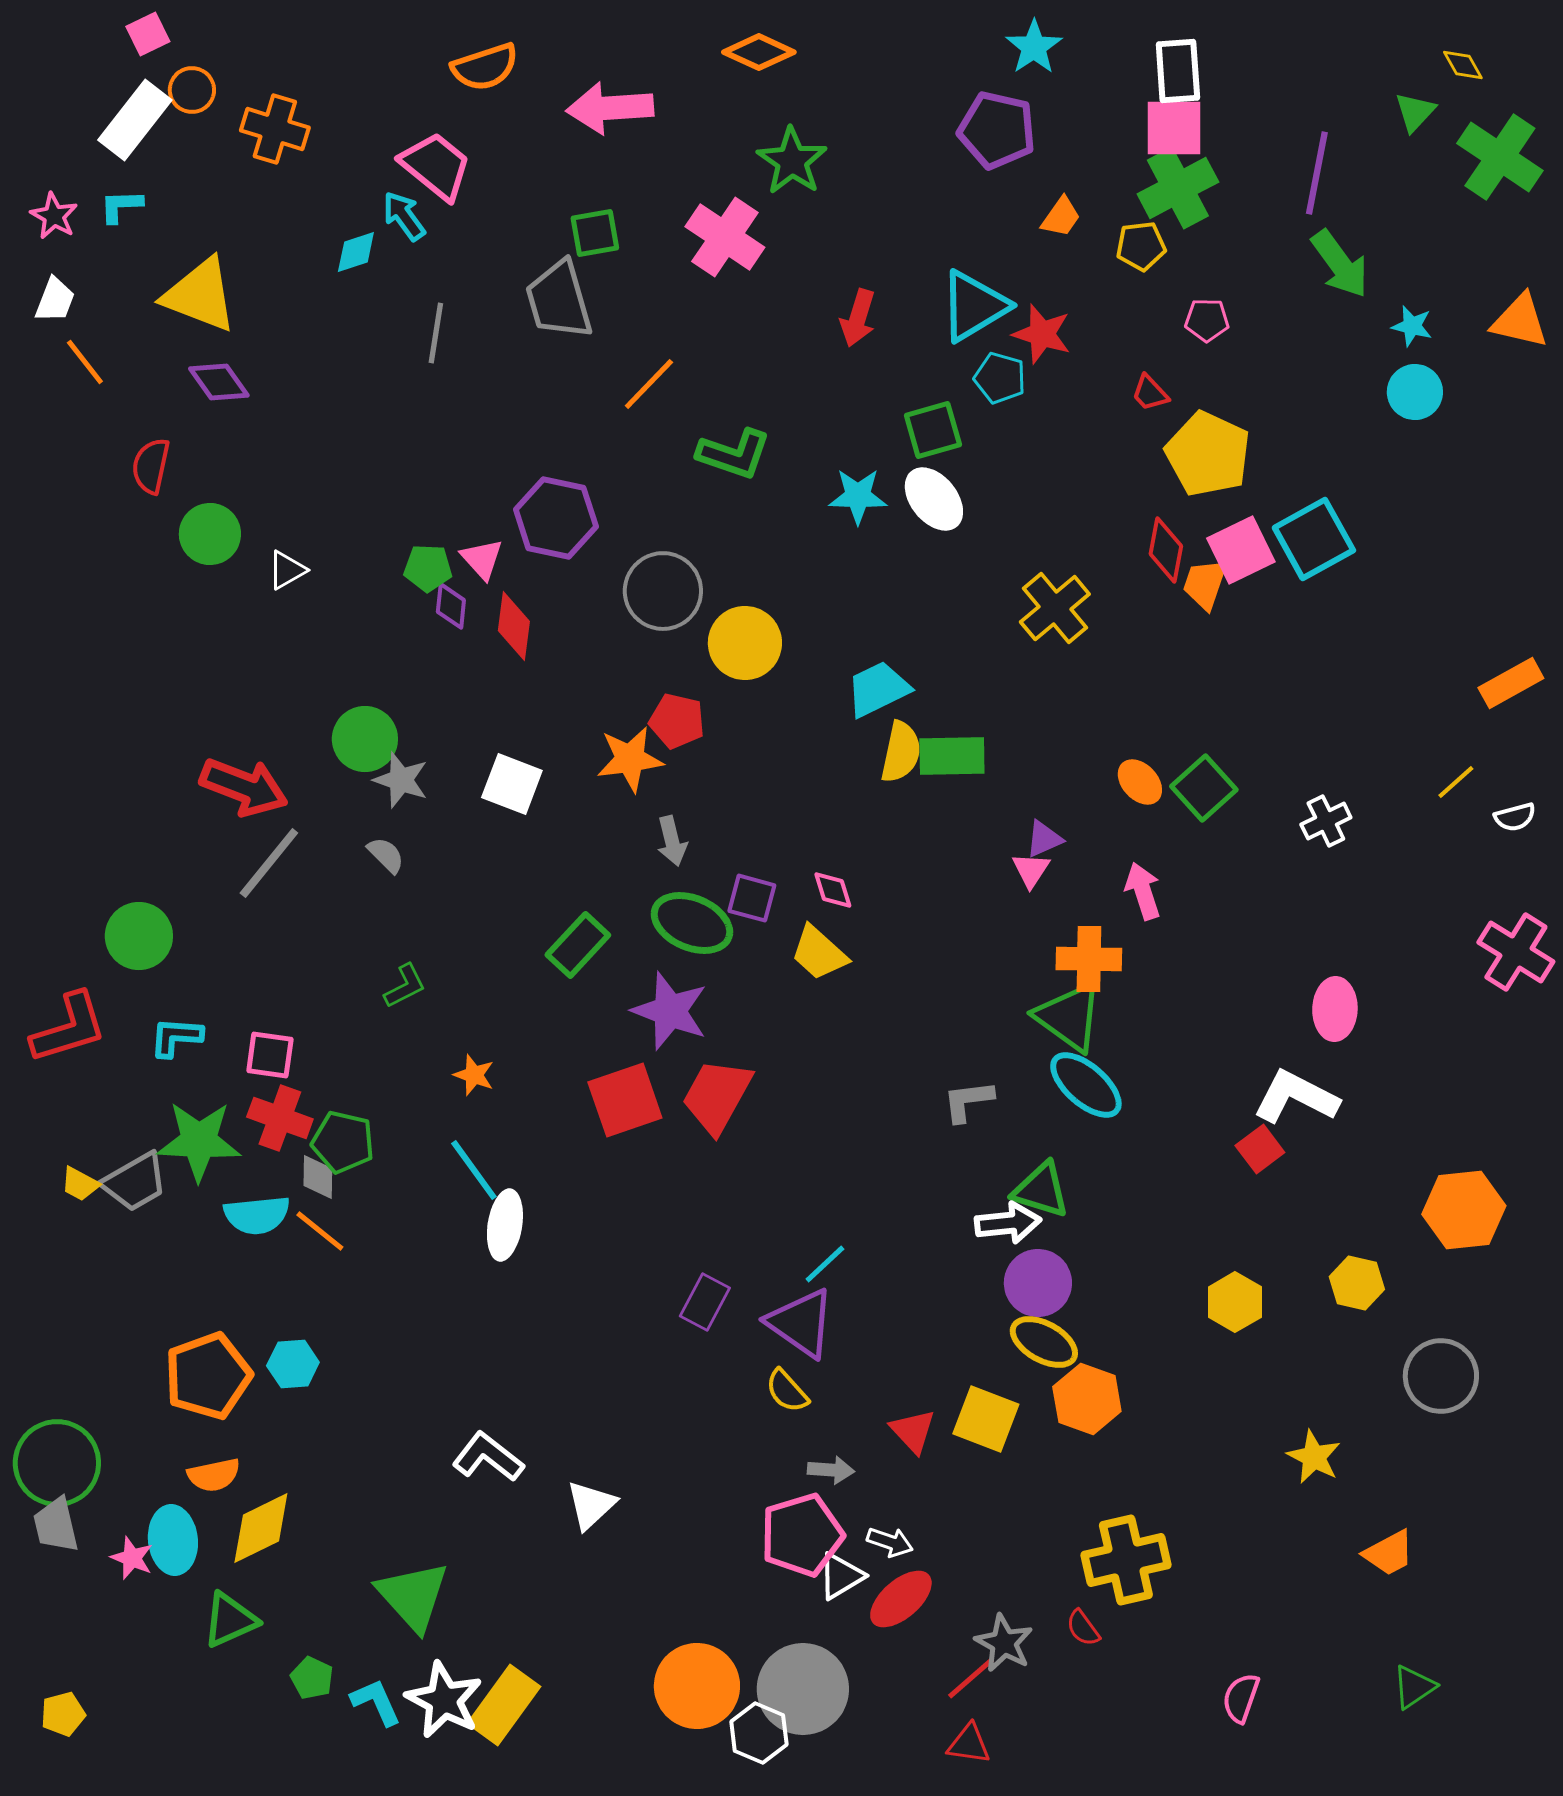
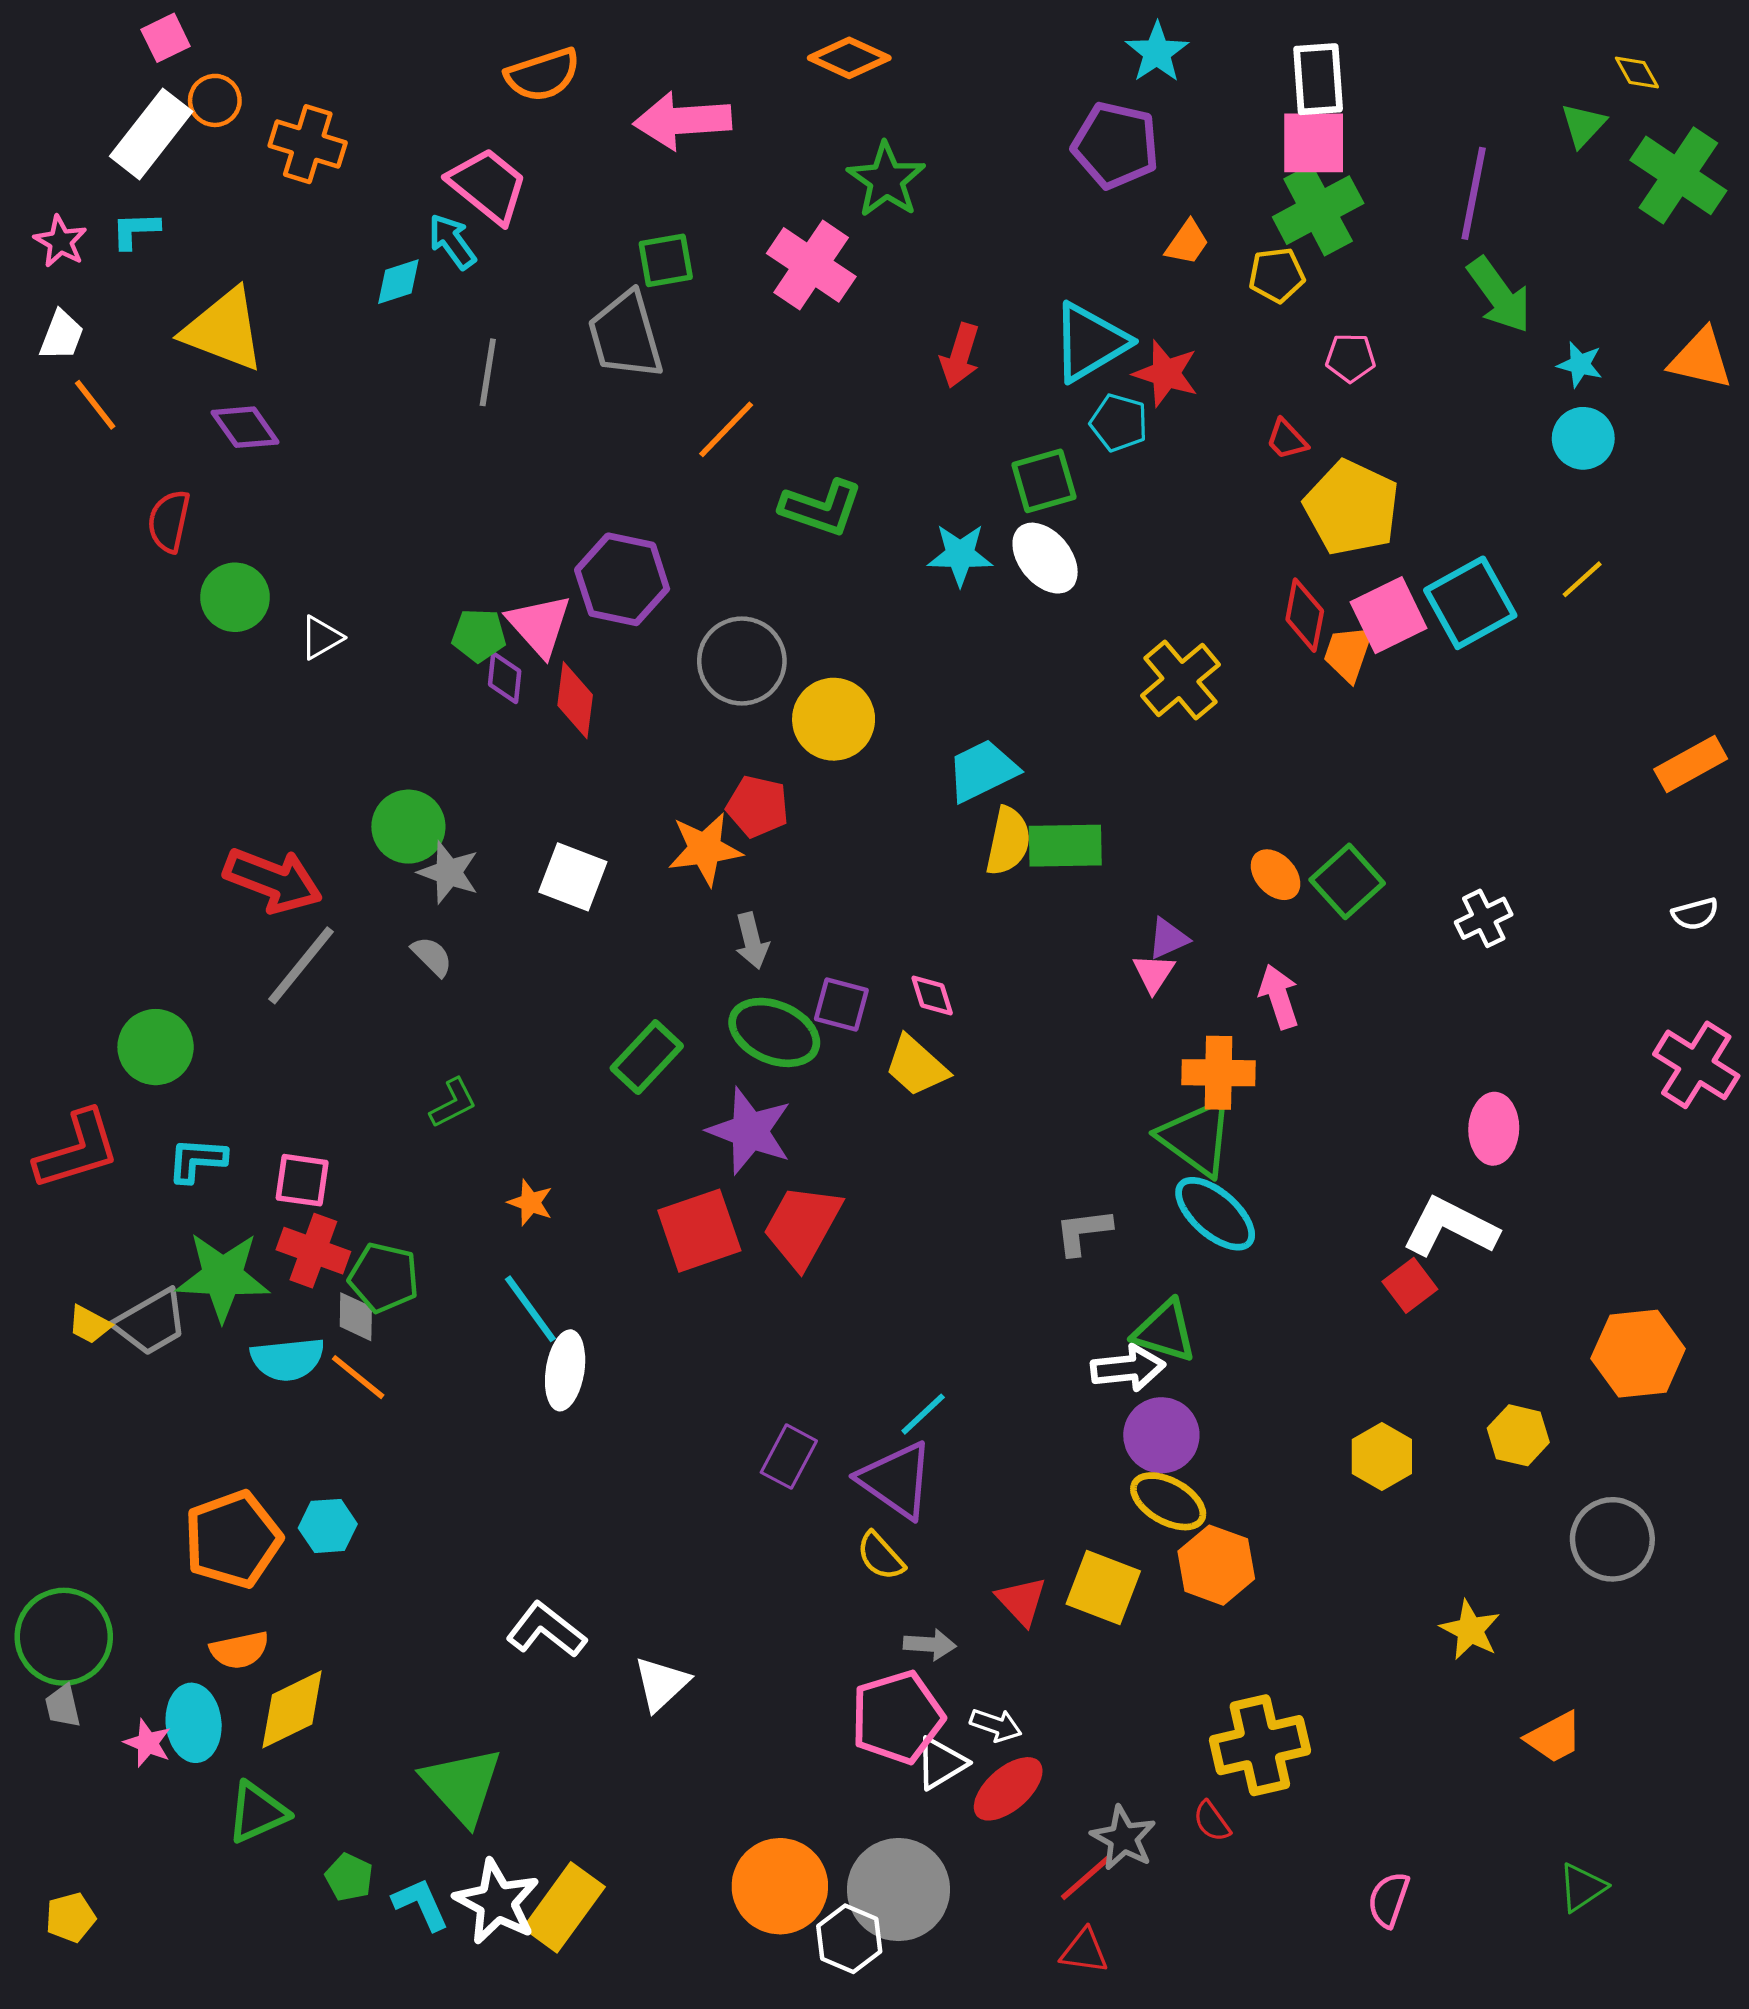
pink triangle: (482, 559) -> (539, 625), size x1.4
yellow line: (1456, 782) -> (1582, 579), moved
gray trapezoid: (56, 1525) -> (63, 1706), size x0.7

